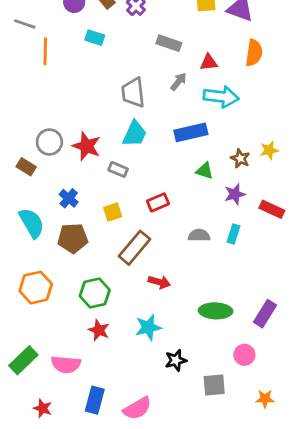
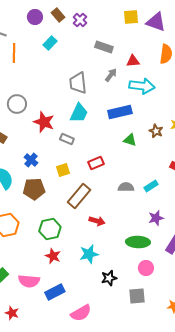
cyan rectangle: (95, 38) -> (50, 43), turned -64
gray circle: (49, 142) -> (17, 104), moved
purple star: (235, 194) -> (156, 218), moved
cyan rectangle: (233, 234) -> (151, 186), turned 40
pink circle: (244, 355) -> (146, 268), moved
blue rectangle: (95, 400) -> (55, 292), moved, turned 48

